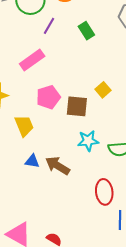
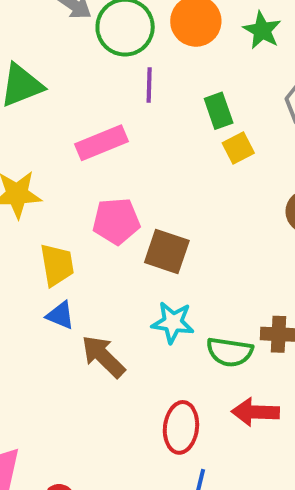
purple line: (49, 26) -> (149, 85), turned -42
yellow square: (103, 90) -> (238, 148), moved
blue triangle: (32, 161) -> (60, 315), moved

